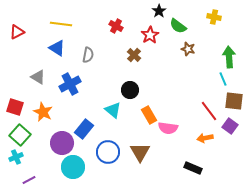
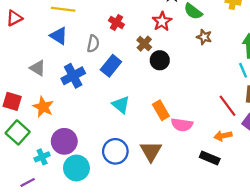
red cross: (116, 26) -> (116, 23), moved
black circle: (130, 90) -> (160, 60), moved
blue rectangle: (84, 129) -> (111, 66), moved
cyan cross: (16, 157) -> (42, 157), moved
black rectangle: (193, 168) -> (210, 158), moved

